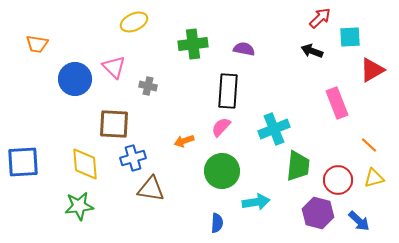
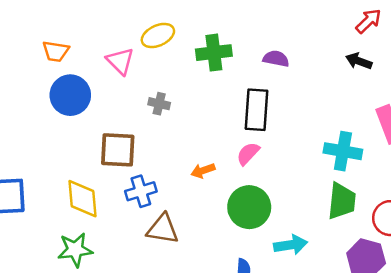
yellow ellipse: (134, 22) -> (158, 36), moved
orange trapezoid: (37, 44) -> (56, 51), moved
pink triangle: (114, 67) -> (120, 61), moved
cyan cross: (274, 129) -> (343, 151), moved, turned 32

